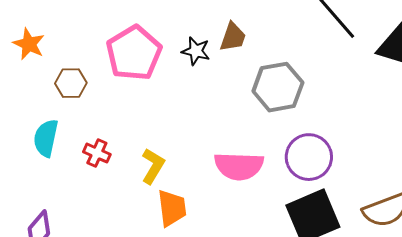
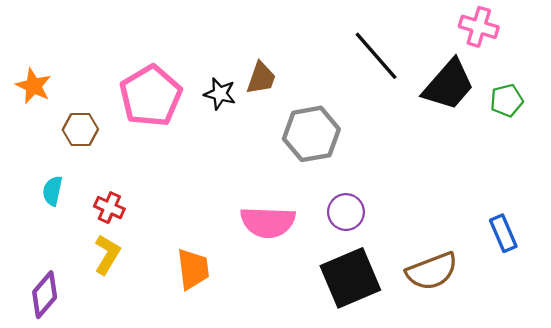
cyan semicircle: (46, 138) -> (52, 191), size x0.7
purple circle: (309, 157) -> (346, 212), size x0.7
yellow L-shape: (153, 166) -> (107, 254), moved

